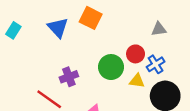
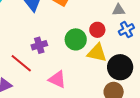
blue cross: (156, 64) -> (126, 30), moved
yellow triangle: (137, 81) -> (97, 53), size x1.5

